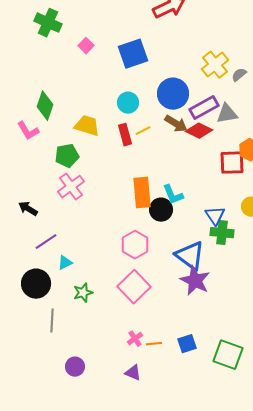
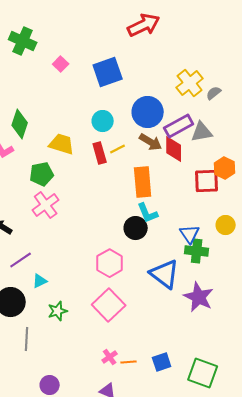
red diamond: (199, 131) -> (174, 149), turned 64
orange rectangle: (142, 193) -> (143, 182), moved
purple star: (195, 281) -> (199, 297), moved

